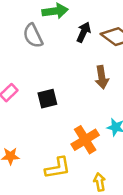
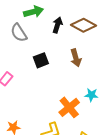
black square: (47, 99) -> (41, 60), moved

